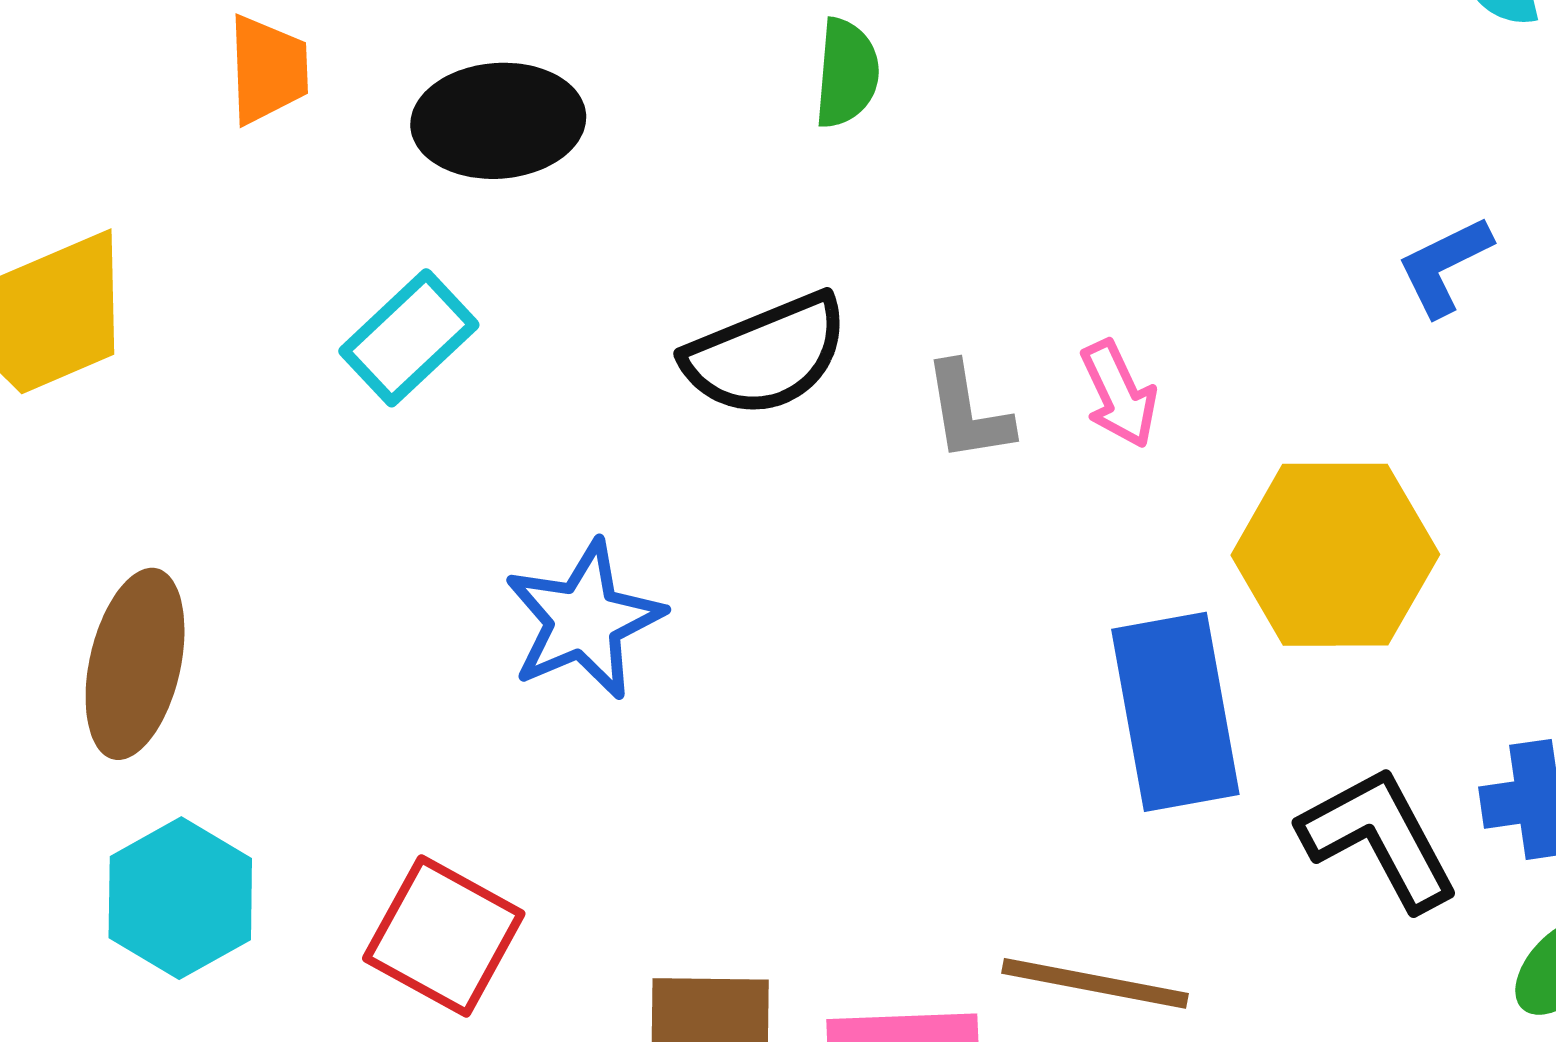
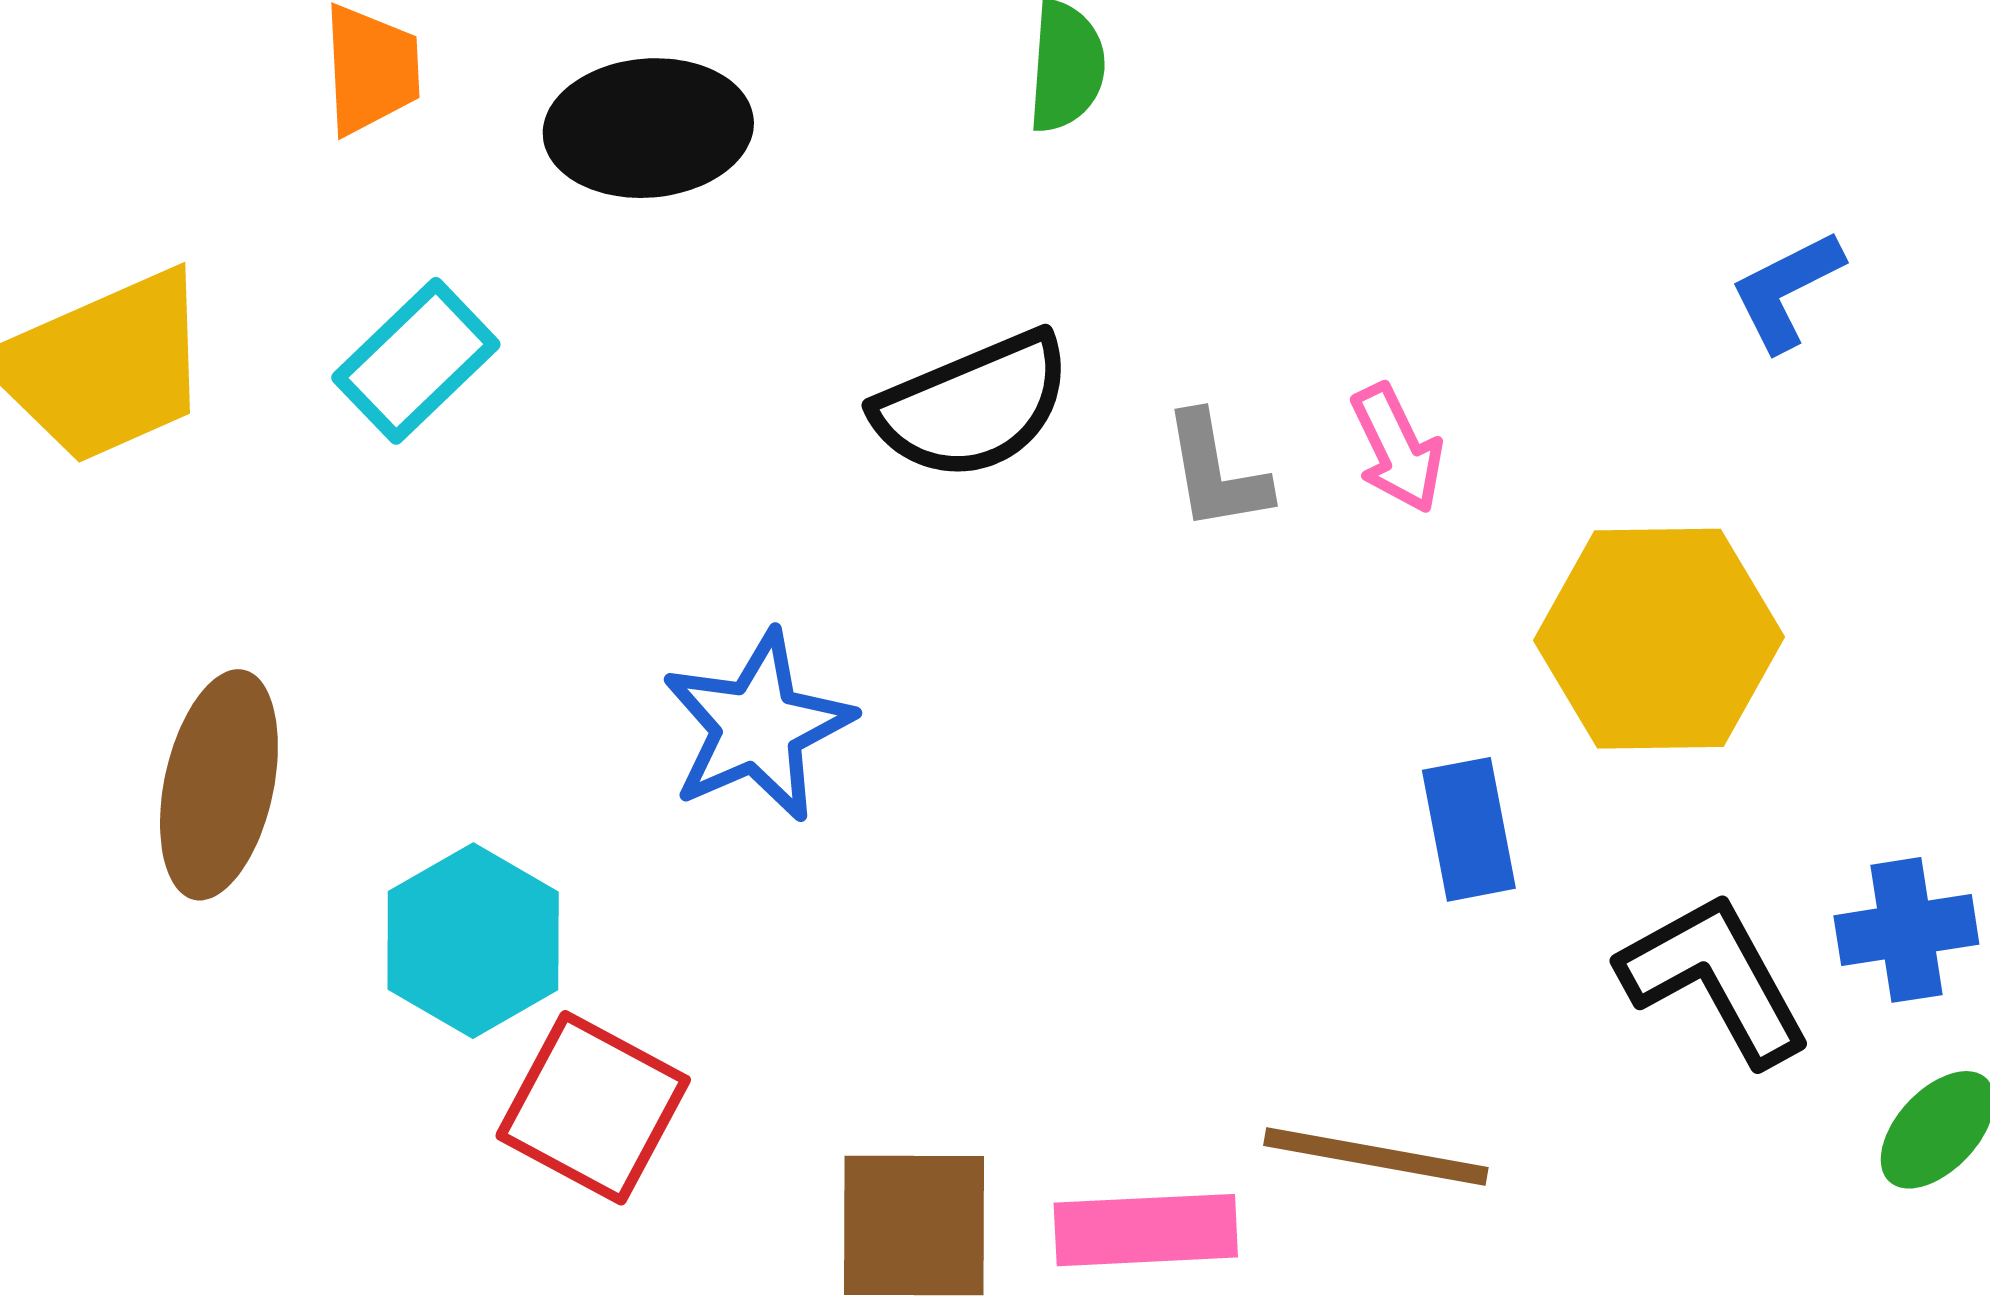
cyan rectangle: (409, 338) -> (416, 361), moved
blue rectangle: (1175, 712) -> (1469, 829), size x0.6
cyan hexagon: (180, 898) -> (473, 941), moved

